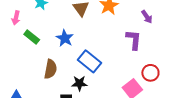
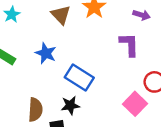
purple arrow: (147, 17) -> (142, 15), turned -32
brown semicircle: (51, 69) -> (35, 110), moved

